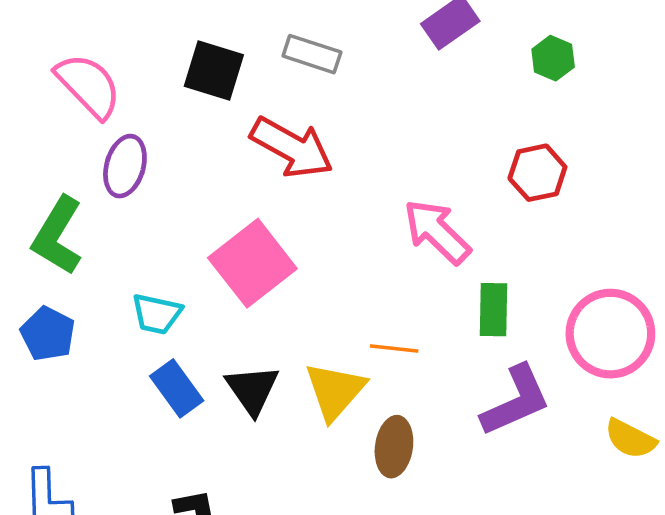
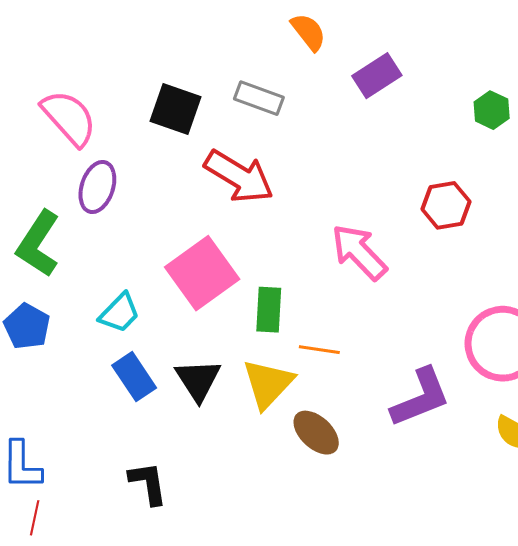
green hexagon: (553, 58) -> (492, 110), moved
green rectangle: (493, 310) -> (269, 310), moved
cyan trapezoid: (157, 314) -> (120, 313), turned -60
brown ellipse: (394, 447) -> (316, 433), turned -57

